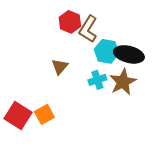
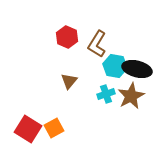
red hexagon: (70, 22) -> (67, 37), moved

